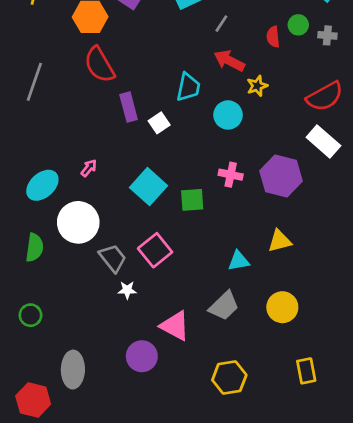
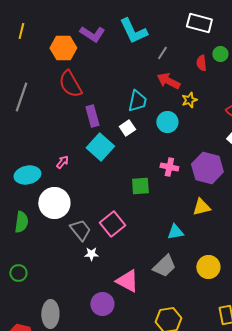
white square: (159, 123) -> (127, 128), moved
cyan ellipse: (42, 185) -> (27, 175), turned 30
cyan square: (148, 187) -> (100, 147), moved
yellow triangle: (280, 241) -> (201, 207), moved

